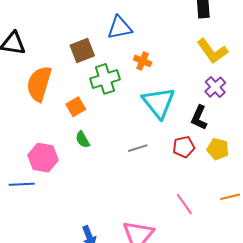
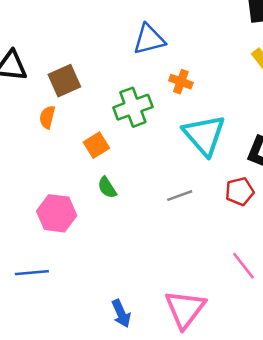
brown square: (82, 51) -> (64, 81), moved
orange semicircle: (39, 84) -> (47, 117), size x0.5
blue line: (22, 184) -> (32, 273), moved

